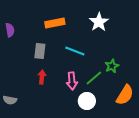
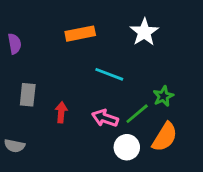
gray rectangle: (40, 51) -> (28, 95), moved
pink arrow: (72, 81) -> (105, 118), turned 114
orange semicircle: (125, 95) -> (165, 137), moved

